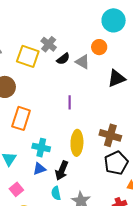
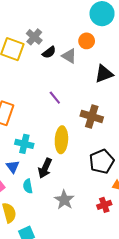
purple line: (70, 102) -> (55, 98), turned -40
brown cross: (110, 135) -> (92, 116), moved
blue triangle: (39, 169) -> (13, 167), moved, turned -48
cyan semicircle: (56, 193) -> (28, 186), moved

